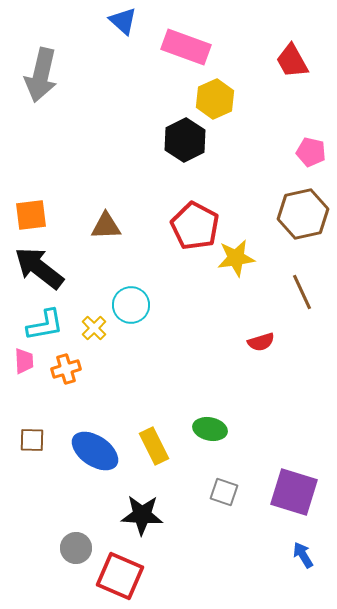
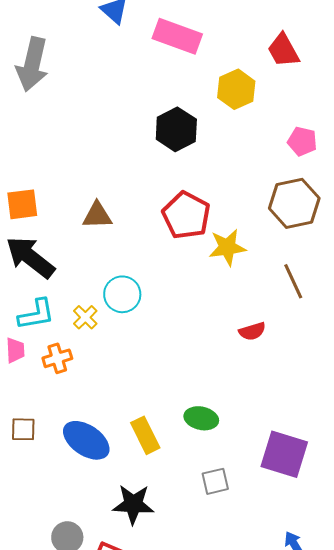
yellow hexagon: (215, 99) -> (236, 89), moved
gray square: (224, 492) -> (215, 481), turned -32
purple square: (294, 492) -> (284, 454), moved

